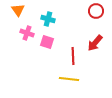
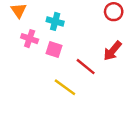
red line: (73, 56) -> (86, 67), turned -48
yellow line: (69, 79) -> (65, 87), moved, turned 30

